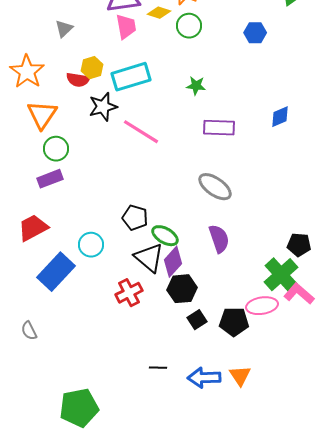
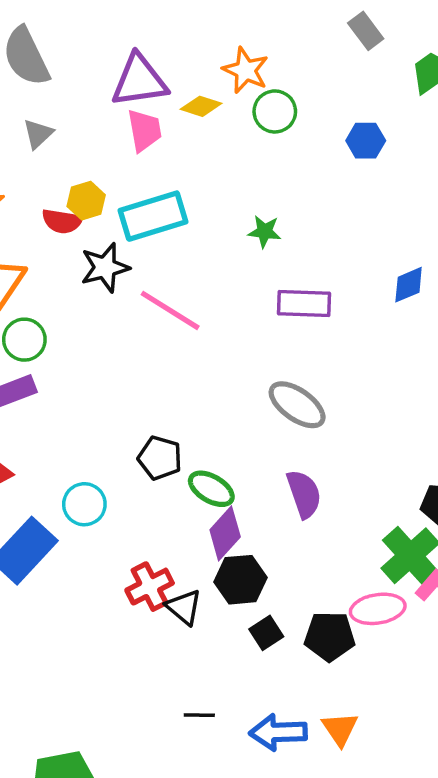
green circle: (189, 26) -> (275, 111), moved
black triangle: (149, 258) -> (184, 607), moved, size x0.7

